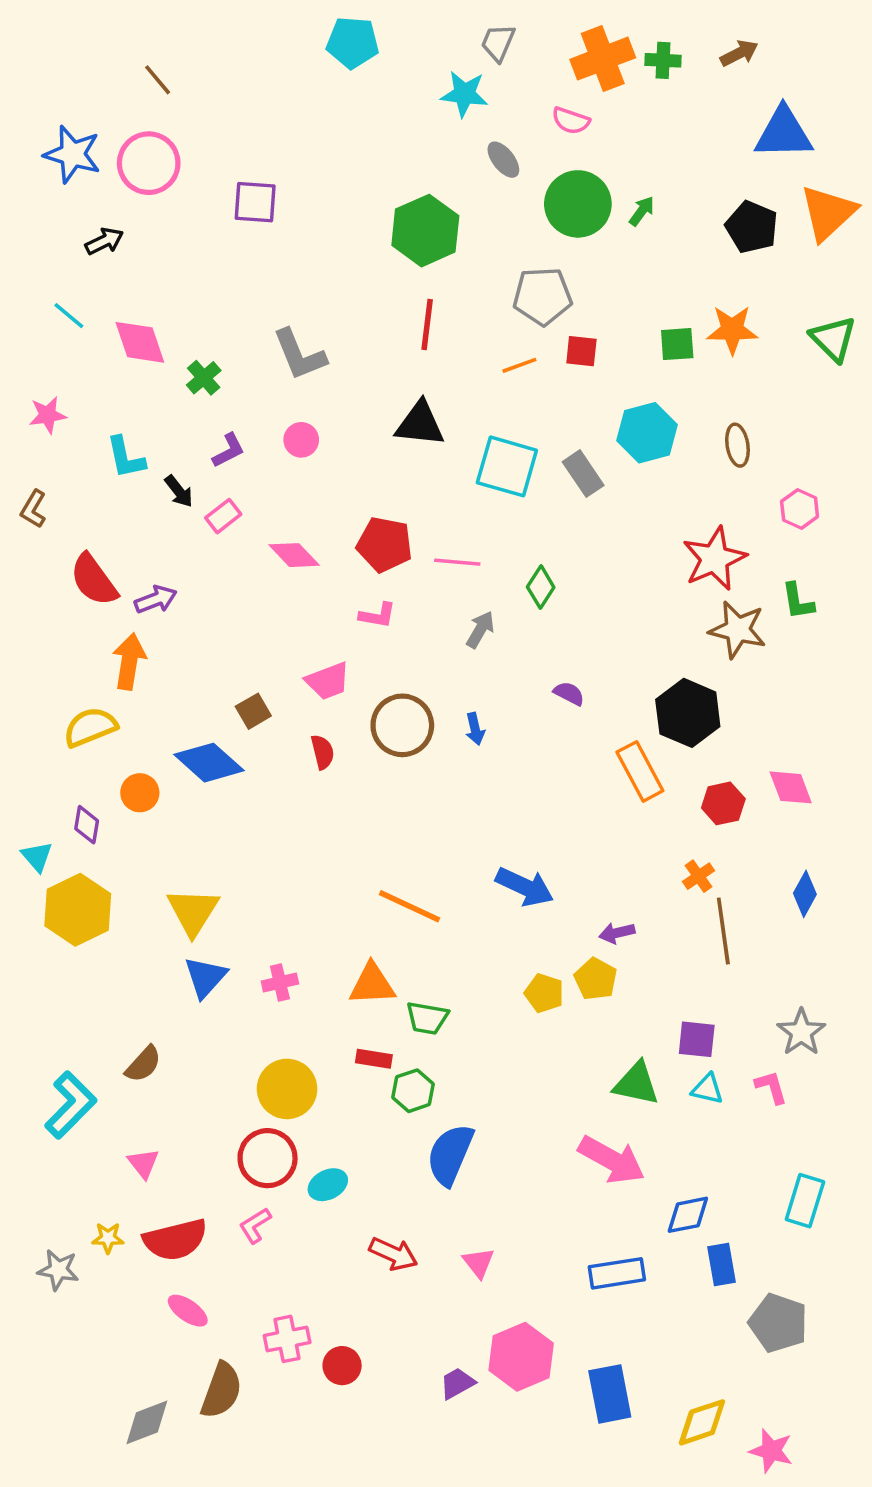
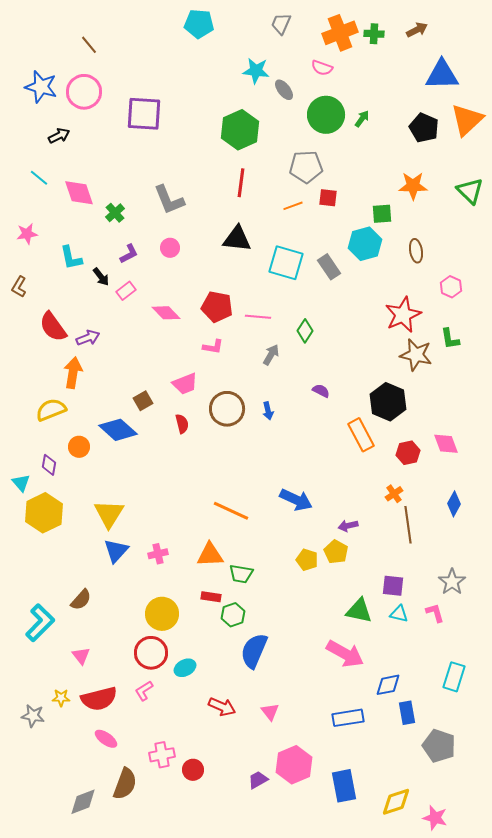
cyan star: (464, 94) -> (256, 71), moved
purple square: (255, 202) -> (144, 114), size x1.4
green square: (677, 344) -> (382, 214), moved

